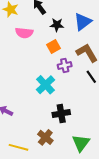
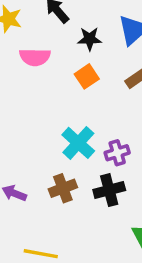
purple cross: (65, 65) -> (117, 153), moved
brown cross: (45, 137) -> (63, 188), moved, turned 35

